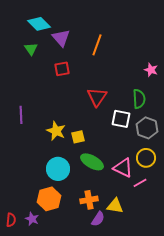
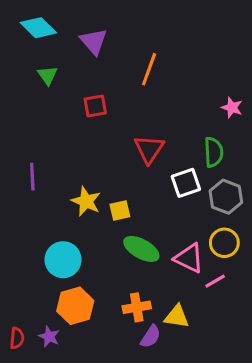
cyan diamond: (39, 24) -> (38, 28), moved
purple triangle: (61, 38) -> (94, 41), moved
white square: (121, 119) -> (186, 183), turned -30
cyan circle: (58, 169) -> (63, 260), moved

